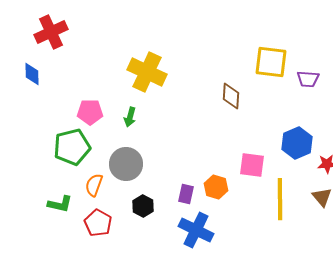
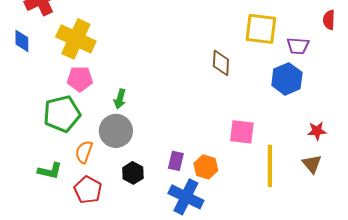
yellow cross: (147, 72) -> (76, 39), moved
green arrow: (130, 117) -> (120, 99), moved
blue hexagon: (297, 143) -> (287, 79), moved
orange hexagon: (216, 187) -> (206, 167), moved

